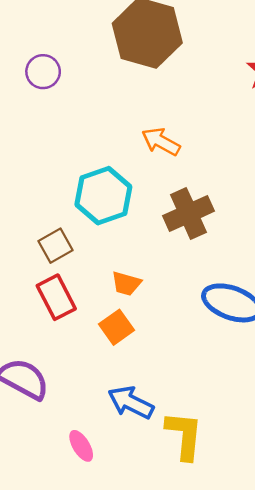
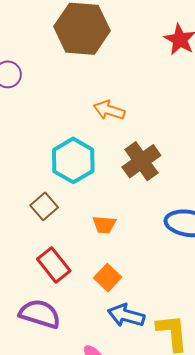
red rectangle: (56, 297) -> (54, 265), moved
orange square: (117, 327) -> (108, 278), moved

